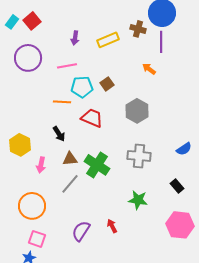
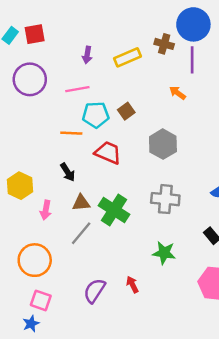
red square: (32, 21) -> (35, 34), turned 30

